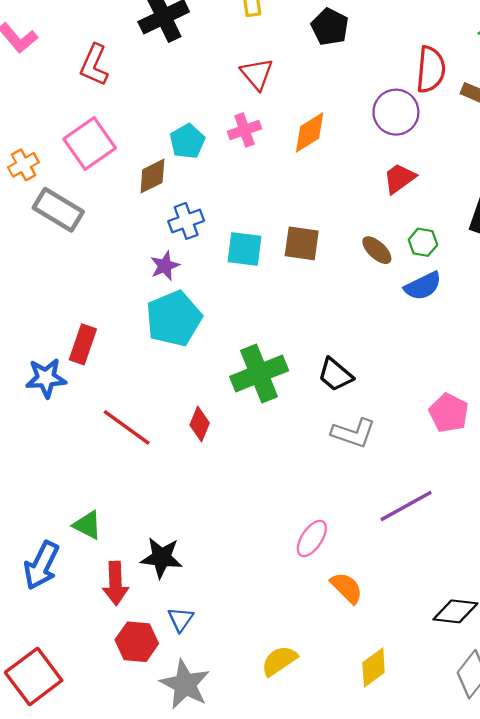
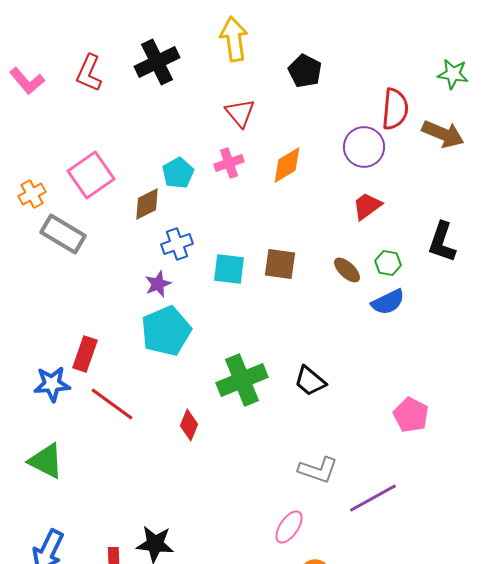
red L-shape: (94, 65) -> (89, 73), moved
red line: (127, 427) -> (112, 404), moved
gray L-shape: (353, 433) -> (318, 470), moved
green triangle: (87, 525) -> (46, 461), moved, size x1.4

